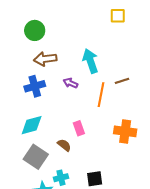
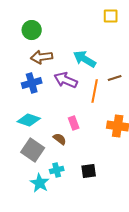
cyan arrow: (90, 61) -> (85, 59), turned -40
purple arrow: (70, 83) -> (66, 80), size x1.6
cyan diamond: (32, 125) -> (29, 120), turned 35

